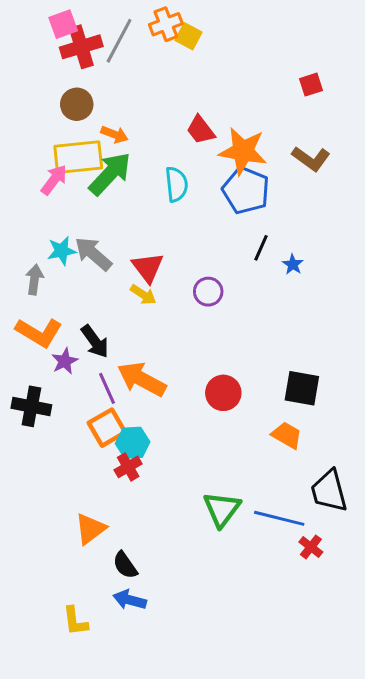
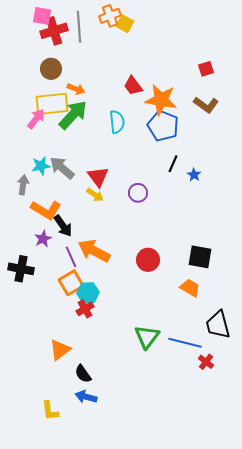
pink square: (63, 24) -> (42, 16), turned 30
gray line: (119, 41) -> (79, 27), turned -32
red square: (311, 85) -> (206, 69), moved
orange L-shape: (39, 332) -> (46, 210), moved

